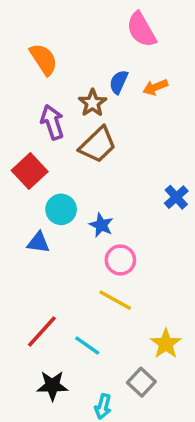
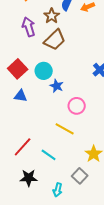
red square: (30, 171) -> (18, 69), moved
cyan circle: (61, 209) -> (44, 71), moved
pink circle: (120, 260) -> (77, 106), moved

